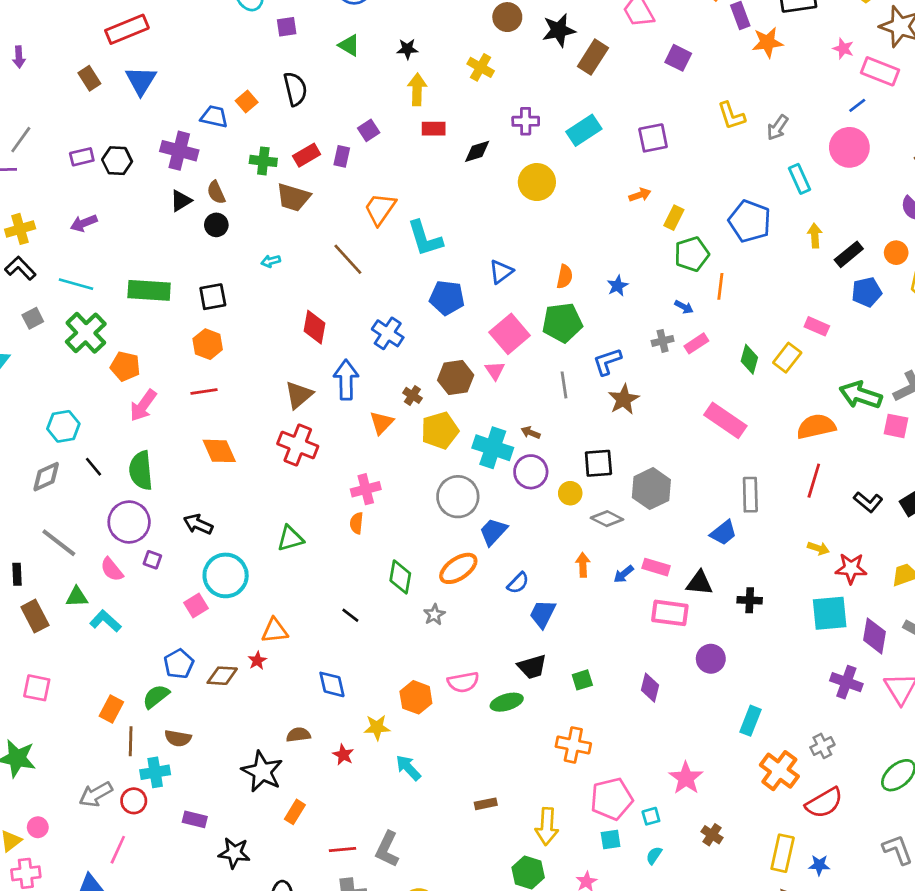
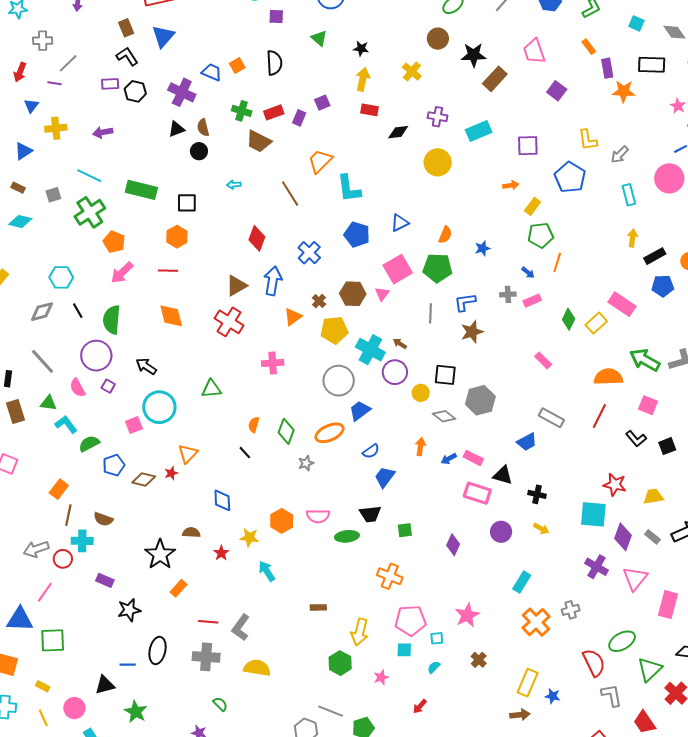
blue pentagon: (750, 221) -> (570, 177), moved
black L-shape: (20, 268) -> (127, 56), moved
pink rectangle: (817, 326) -> (622, 304), size x1.5
pink rectangle: (725, 420) -> (543, 360), size x0.6
pink square: (896, 426) -> (648, 405), moved
gray rectangle: (750, 495) -> (551, 418), turned -70
orange semicircle: (357, 523) -> (254, 425), moved
yellow arrow: (818, 548) -> (541, 529), moved
orange triangle: (275, 631) -> (188, 454), turned -50
green semicircle: (156, 696) -> (89, 444), moved
red semicircle: (824, 803) -> (594, 663), moved, turned -96
black star: (234, 853) -> (129, 610), turned -30

